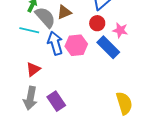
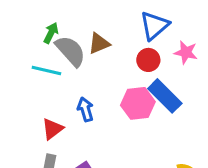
pink star: (120, 30) -> (186, 52), moved
blue arrow: (55, 43) -> (85, 109), moved, size x0.7
pink hexagon: (76, 45) -> (138, 103), moved

